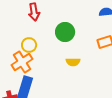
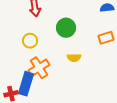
orange cross: (22, 62) -> (39, 68), moved

